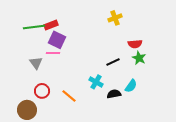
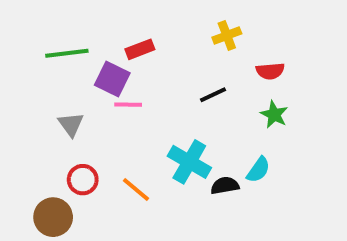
red rectangle: (51, 25) -> (140, 49), moved
red semicircle: (135, 44) -> (270, 71), moved
pink line: (53, 53) -> (128, 105), moved
black line: (113, 62) -> (213, 95), moved
cyan cross: (96, 82) -> (189, 162), size x1.5

